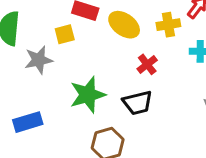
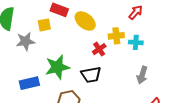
yellow cross: (168, 25) -> (116, 36), moved
blue rectangle: (28, 122) -> (29, 83), moved

